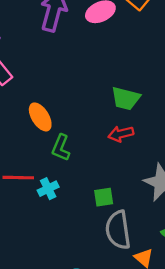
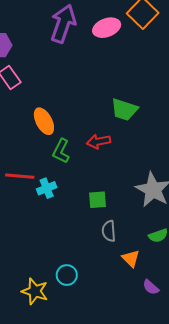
red arrow: (121, 134) -> (99, 141), moved
gray semicircle: (118, 230) -> (109, 231), size x0.6

